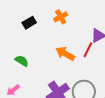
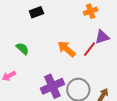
orange cross: (61, 17) -> (91, 11), moved

